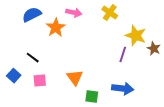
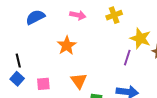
yellow cross: (110, 13) -> (114, 15), turned 35
orange star: (56, 28) -> (67, 45), moved
black line: (33, 58) -> (18, 61), moved, turned 40

